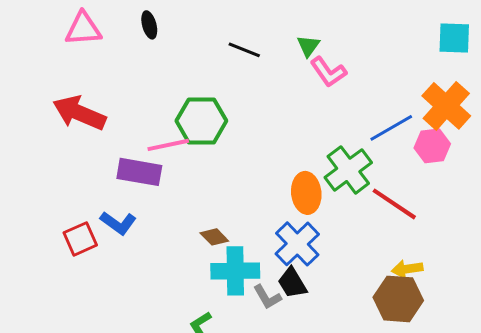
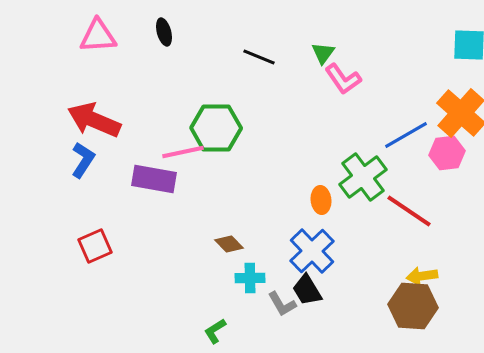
orange ellipse: (306, 193) -> (321, 200), size x0.7
blue L-shape: (118, 223) -> (83, 160), moved, turned -93
cyan cross: (235, 271) -> (250, 278), size x0.6

